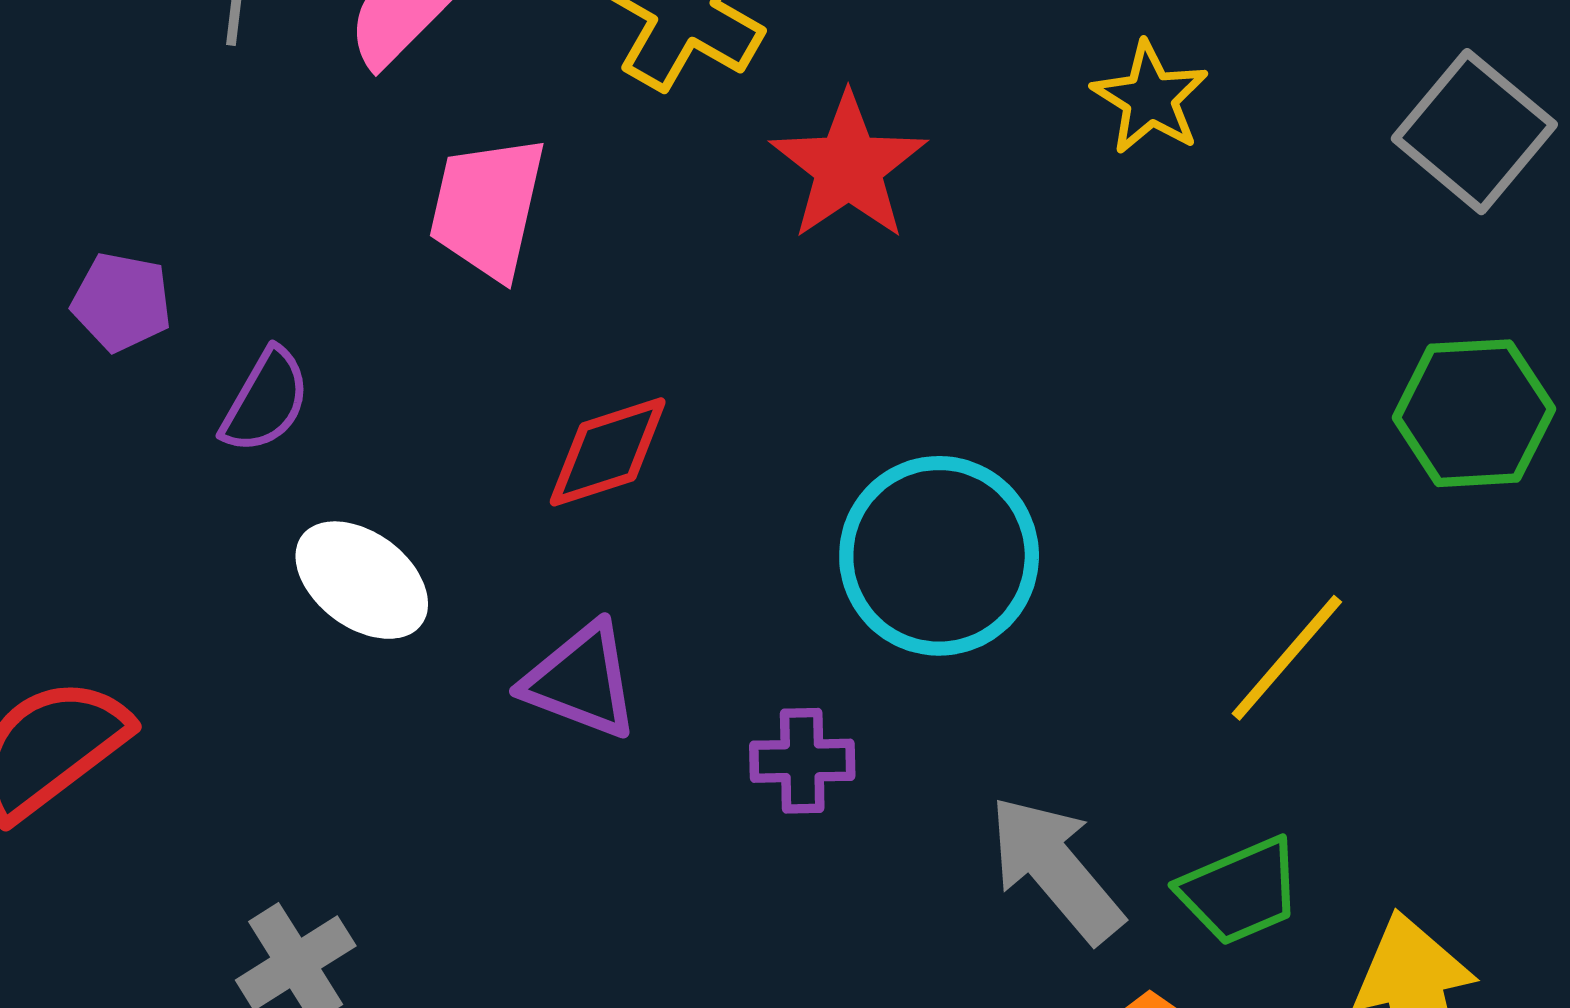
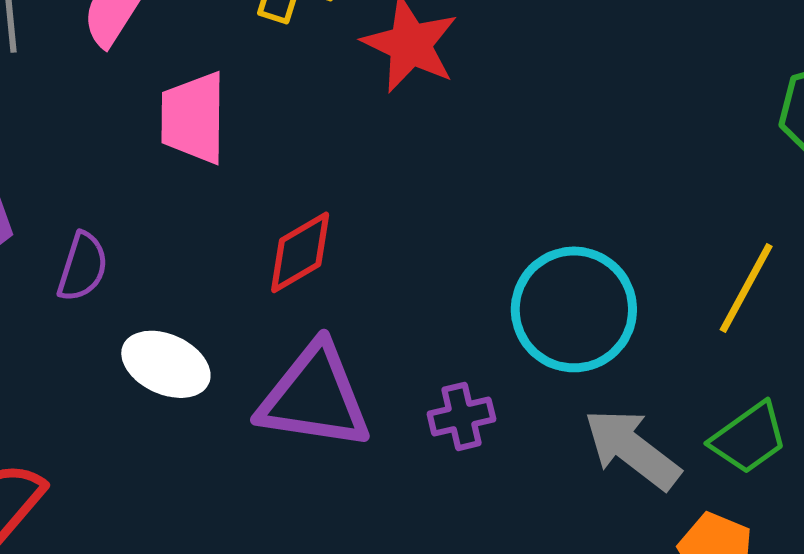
cyan circle: (939, 556) -> (574, 309), moved
purple triangle: (581, 681) -> (314, 397), size x1.5

